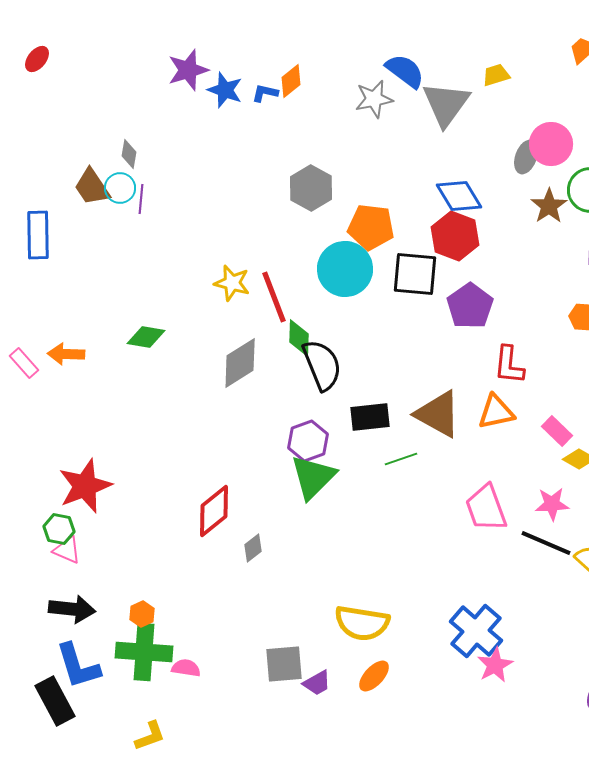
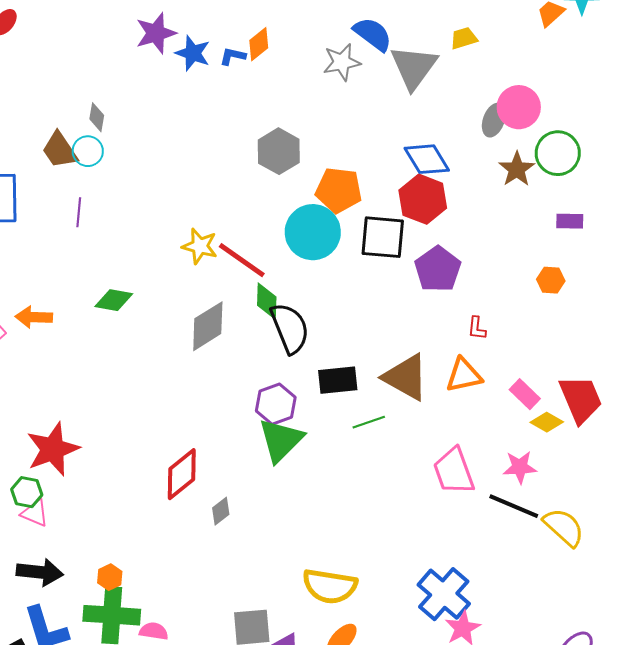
purple line: (141, 199) -> (79, 212), moved
red line: (274, 297) -> (242, 260), turned -34
red L-shape: (509, 365) -> (477, 328), size x0.6

